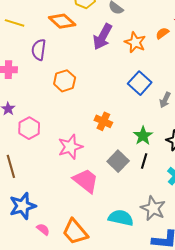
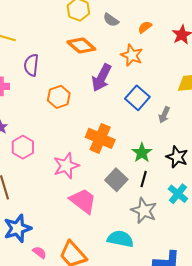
orange diamond: (62, 21) -> (81, 45), moved
orange semicircle: (162, 33) -> (145, 27), moved
purple arrow: (103, 37) -> (101, 78), moved
orange cross: (103, 121) -> (100, 138), size x1.5
gray star: (153, 208) -> (144, 211), moved

